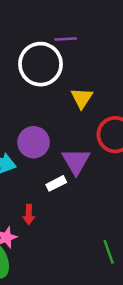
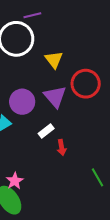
purple triangle: (76, 161) -> (55, 97), moved
red arrow: (29, 214) -> (62, 147), moved

